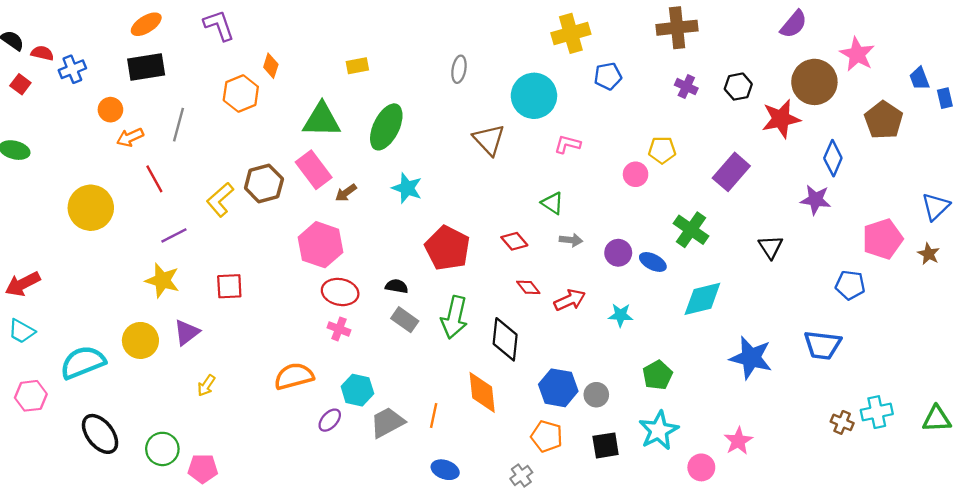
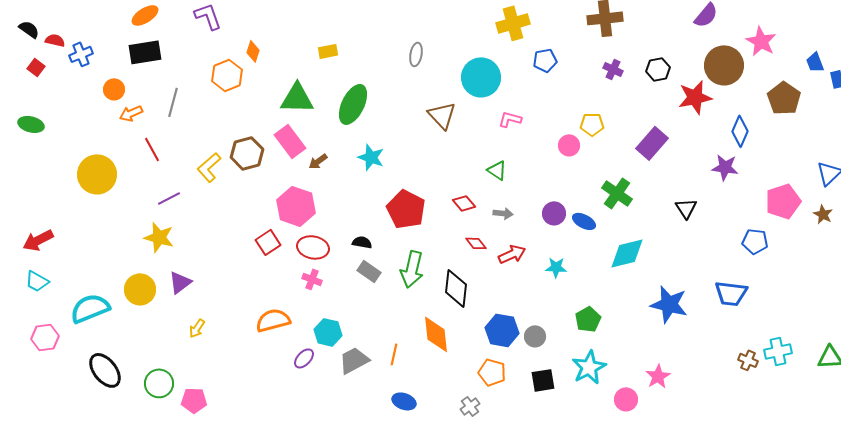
gray arrow: (571, 240) -> (503, 213), moved
red square: (229, 286) -> (268, 242), moved, turned -30

